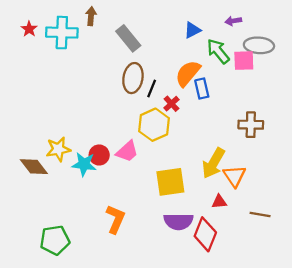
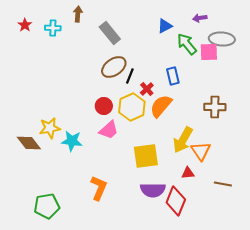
cyan cross: (62, 33) -> (53, 28), size x0.6
orange semicircle: (188, 73) -> (161, 106), moved
brown ellipse: (133, 78) -> (114, 67), turned 45
red circle: (99, 155) -> (104, 106), moved

